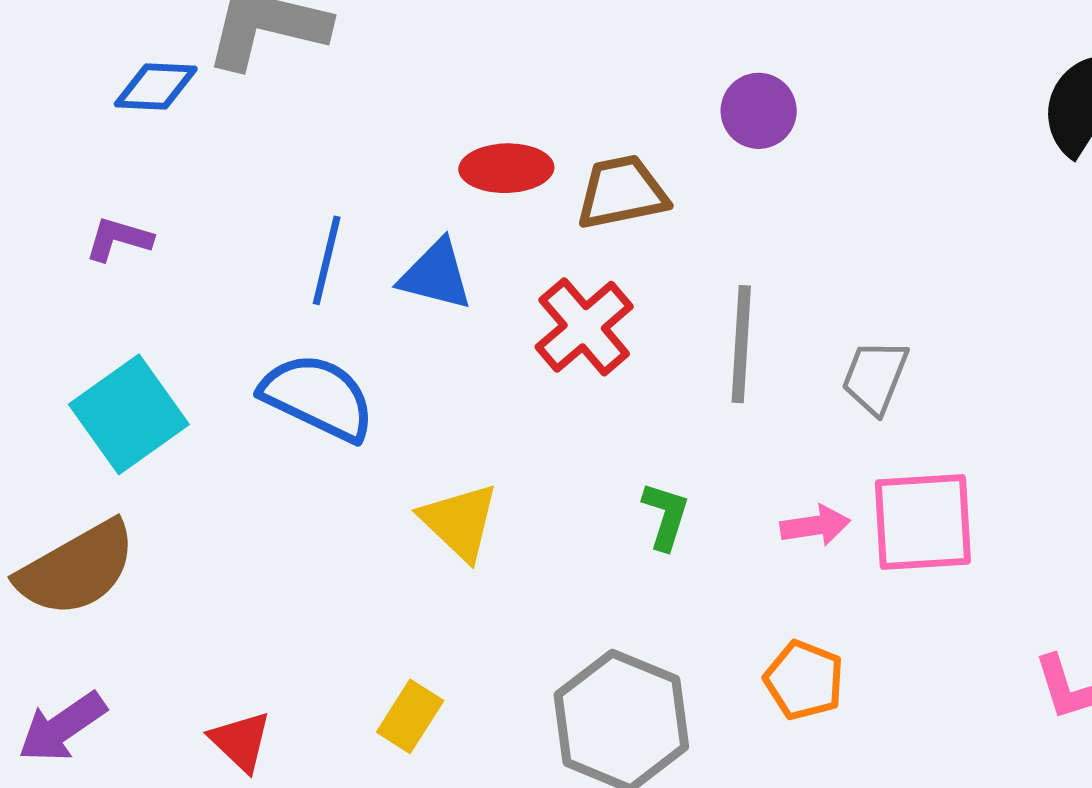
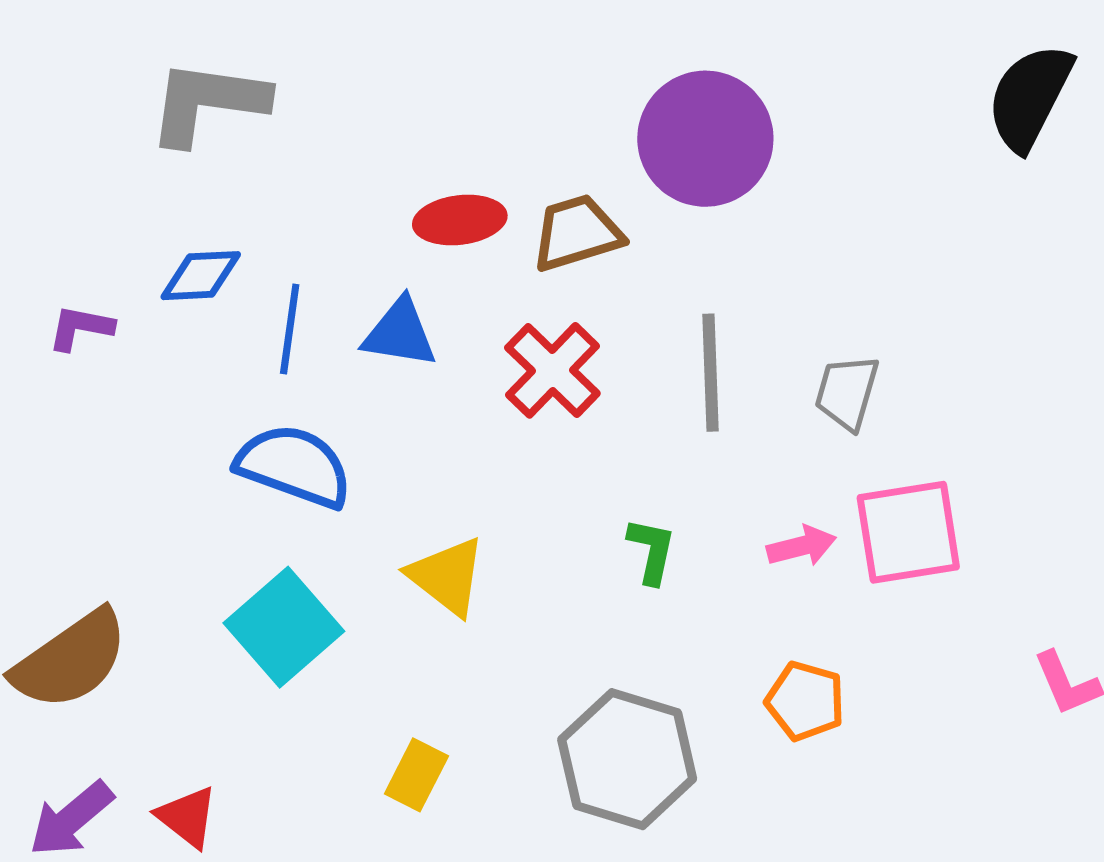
blue diamond: (156, 86) -> (201, 276), moved
purple circle: (759, 111) -> (705, 139), size x1.8
cyan square: (129, 414) -> (284, 627), moved
red triangle: (241, 741) -> (187, 817), moved

